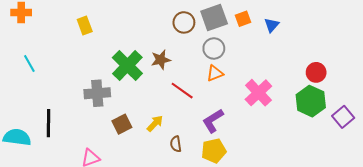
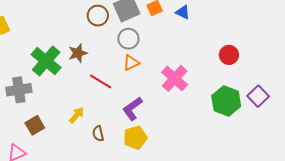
blue triangle: (272, 25) -> (183, 12), turned -42
green hexagon: (311, 101) -> (226, 101), moved
brown square: (122, 124) -> (35, 125), moved

